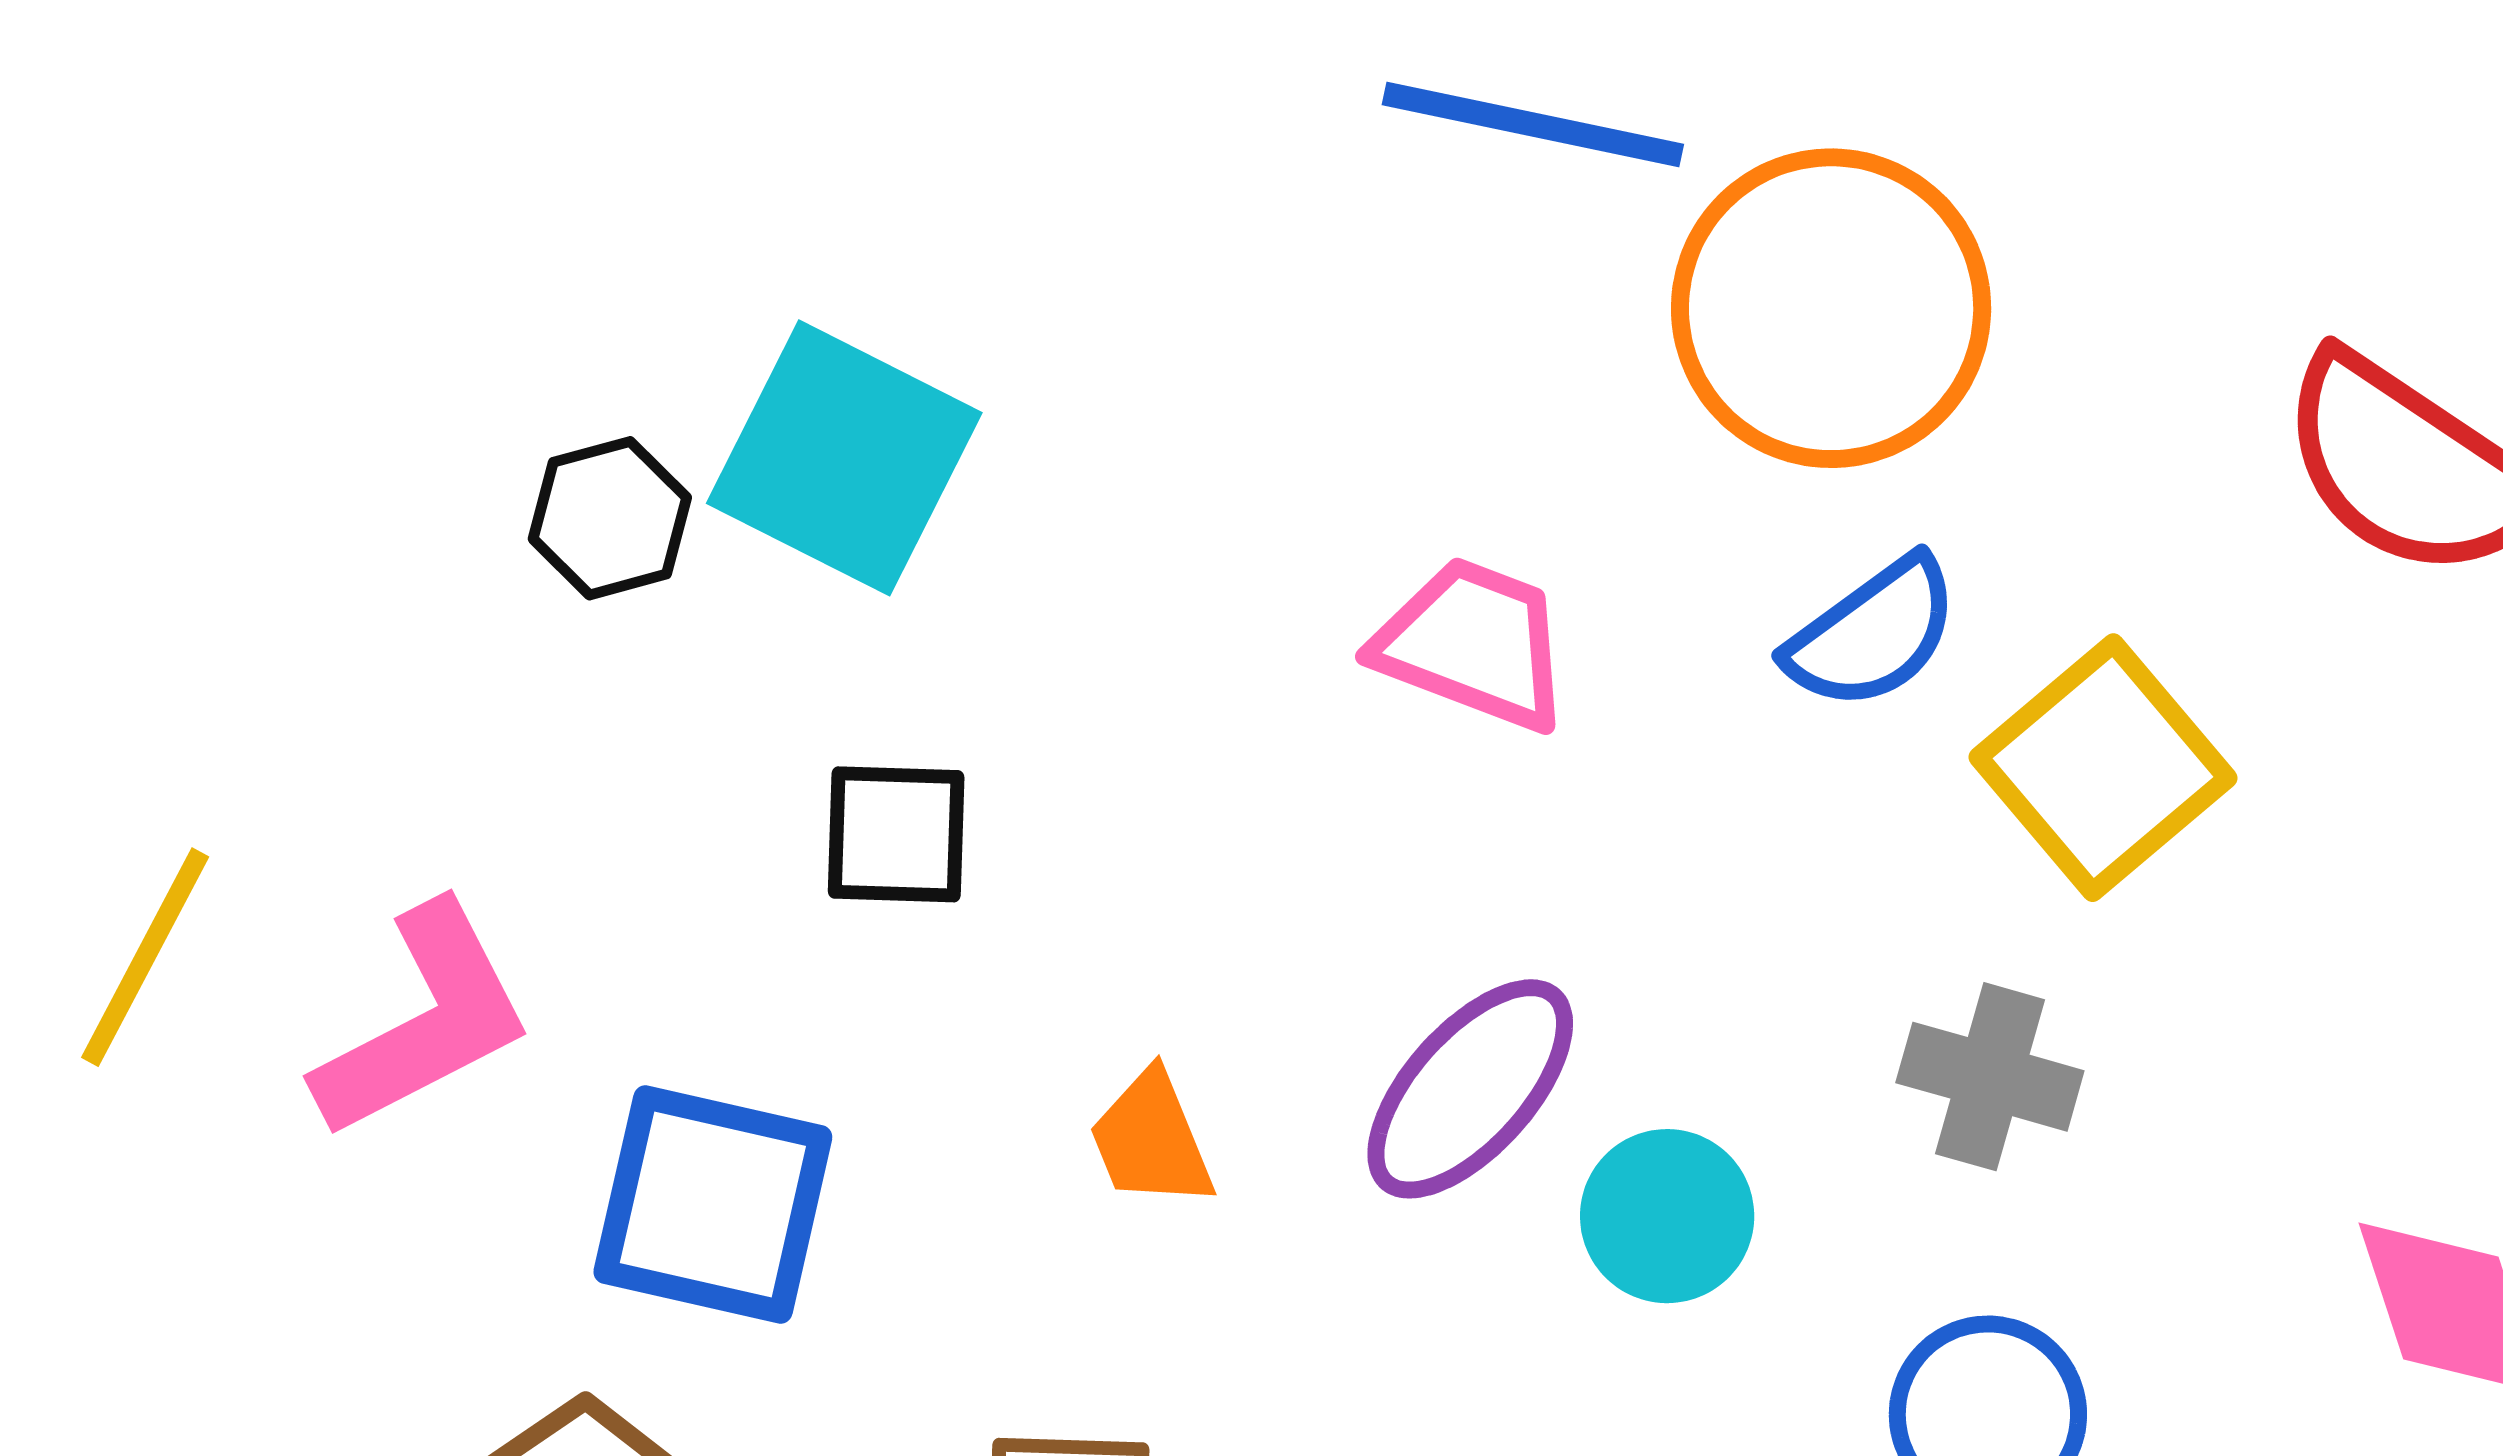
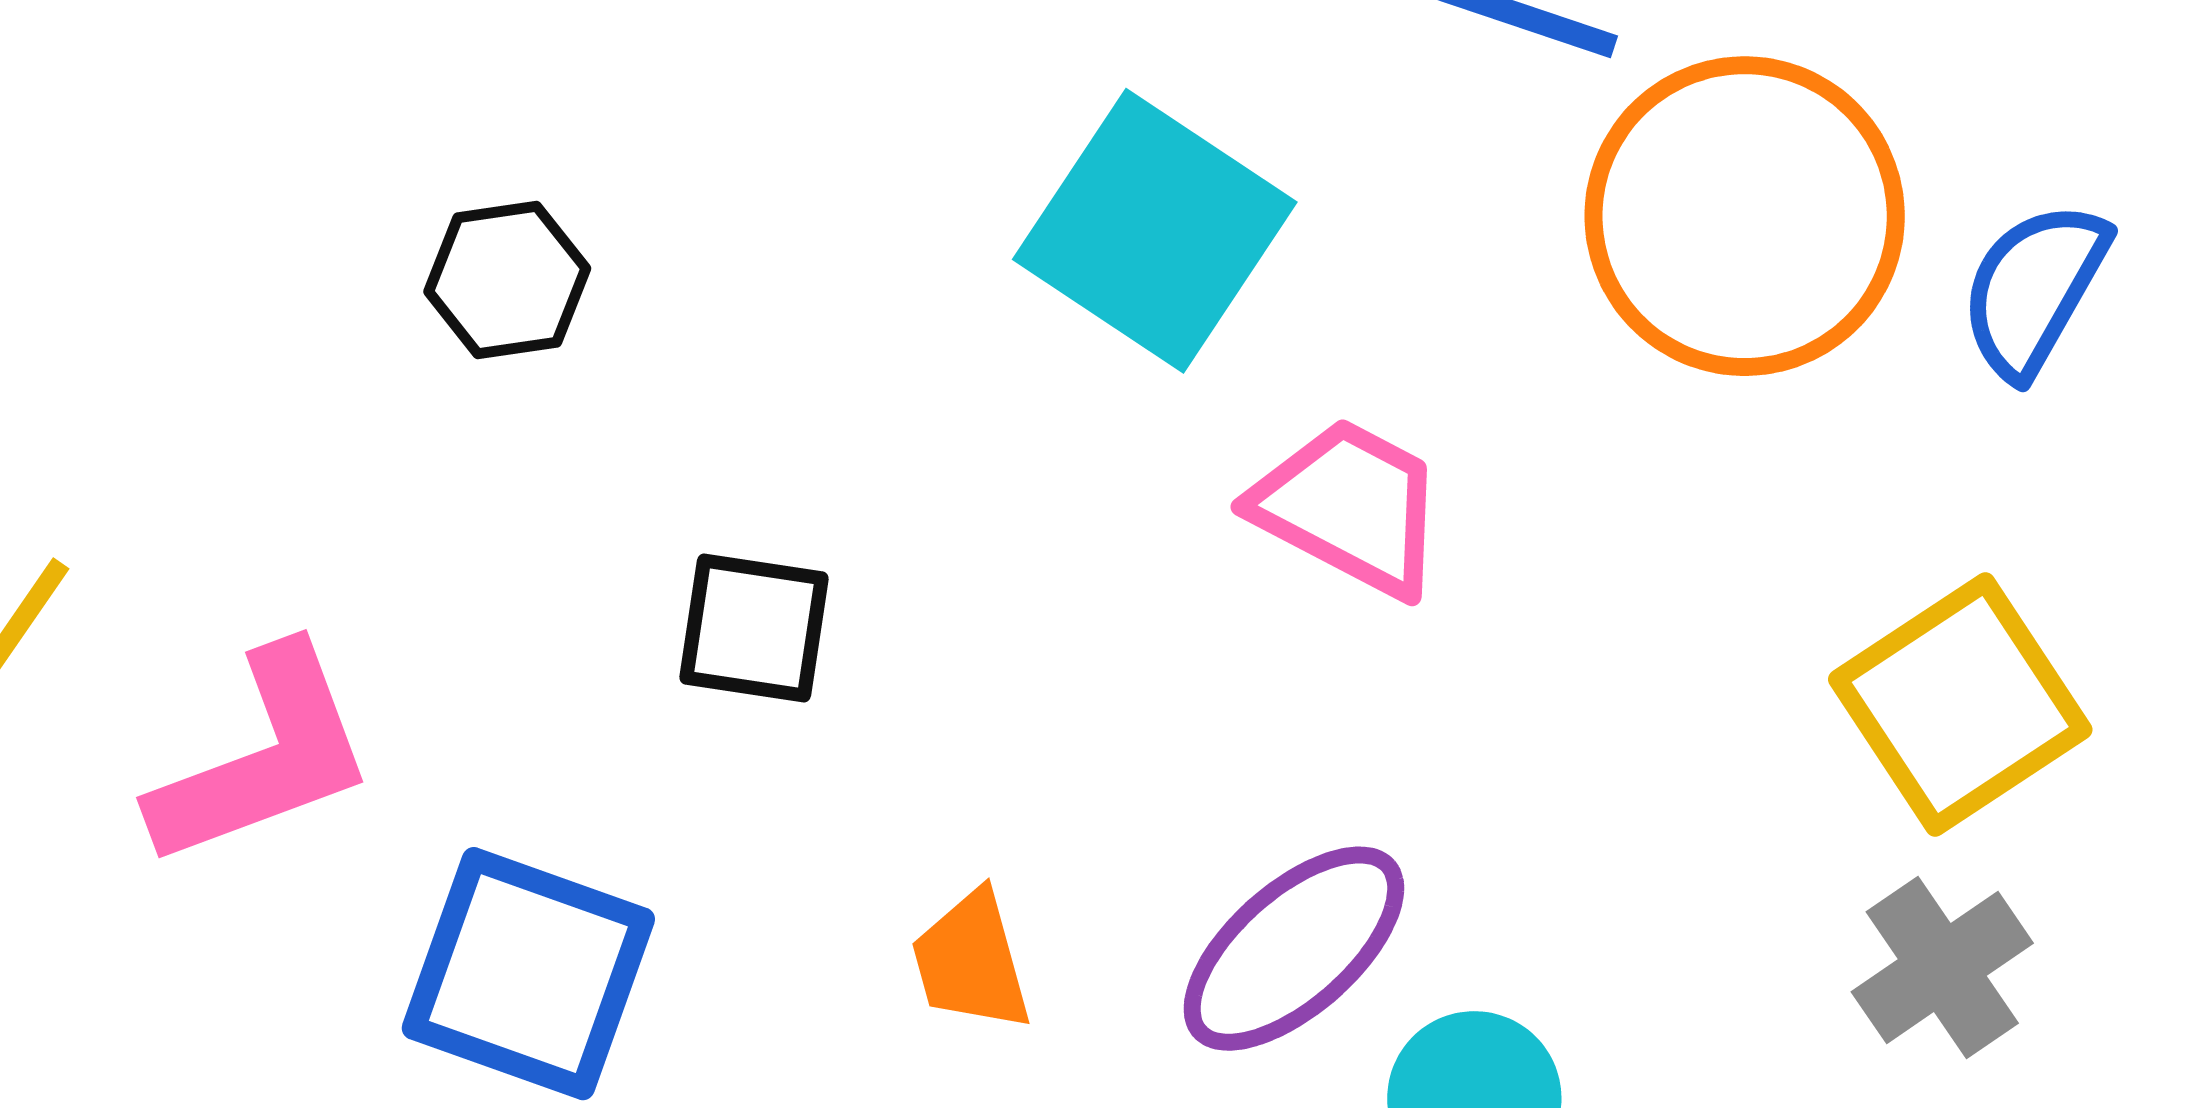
cyan square: (844, 458) -> (1155, 231), moved
blue semicircle: (1873, 634) -> (2034, 289), moved, turned 149
gray cross: (1990, 1077) -> (1942, 968), moved, turned 33

